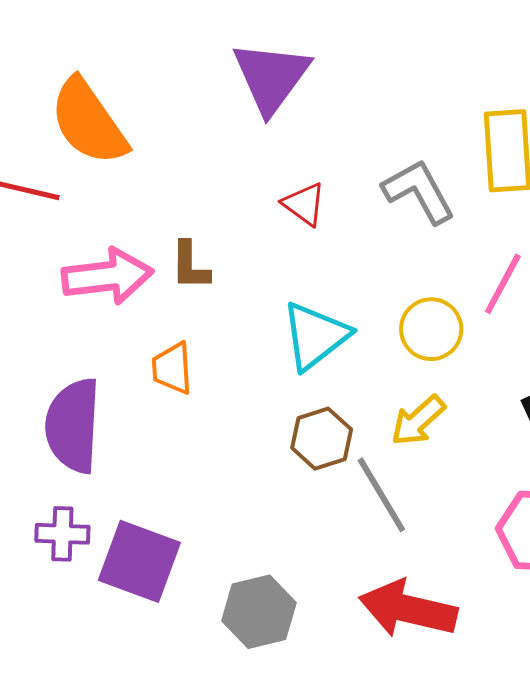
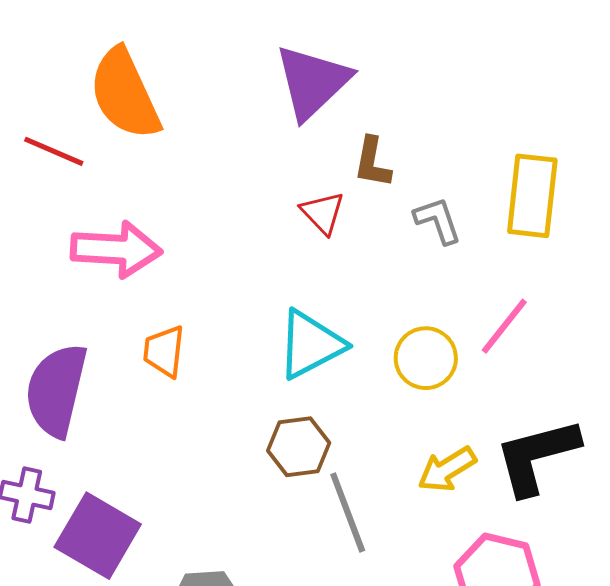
gray L-shape: (419, 191) -> (438, 220), size x0.7
brown L-shape: (190, 266) -> (372, 162), moved
yellow arrow: (418, 421) -> (447, 469), moved

